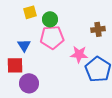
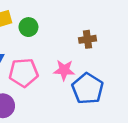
pink pentagon: (52, 37) -> (24, 73), moved

